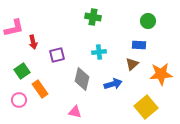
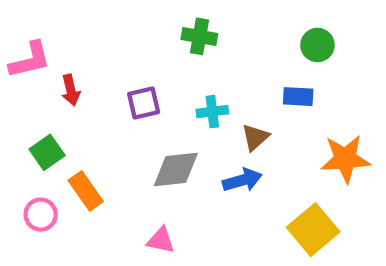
purple square: (57, 55) -> (144, 103), moved
brown triangle: (132, 64) -> (255, 137), moved
gray diamond: (82, 79) -> (176, 169), turned 70

